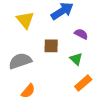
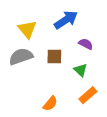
gray semicircle: (20, 61) -> (21, 56), moved
orange semicircle: (28, 91) -> (50, 104), moved

